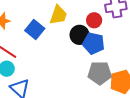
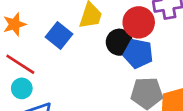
red circle: (94, 20) -> (139, 22), size x1.5

